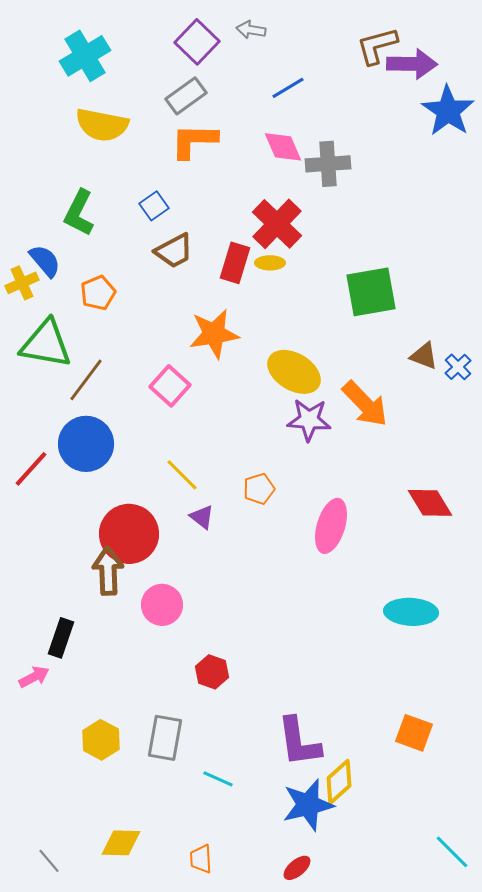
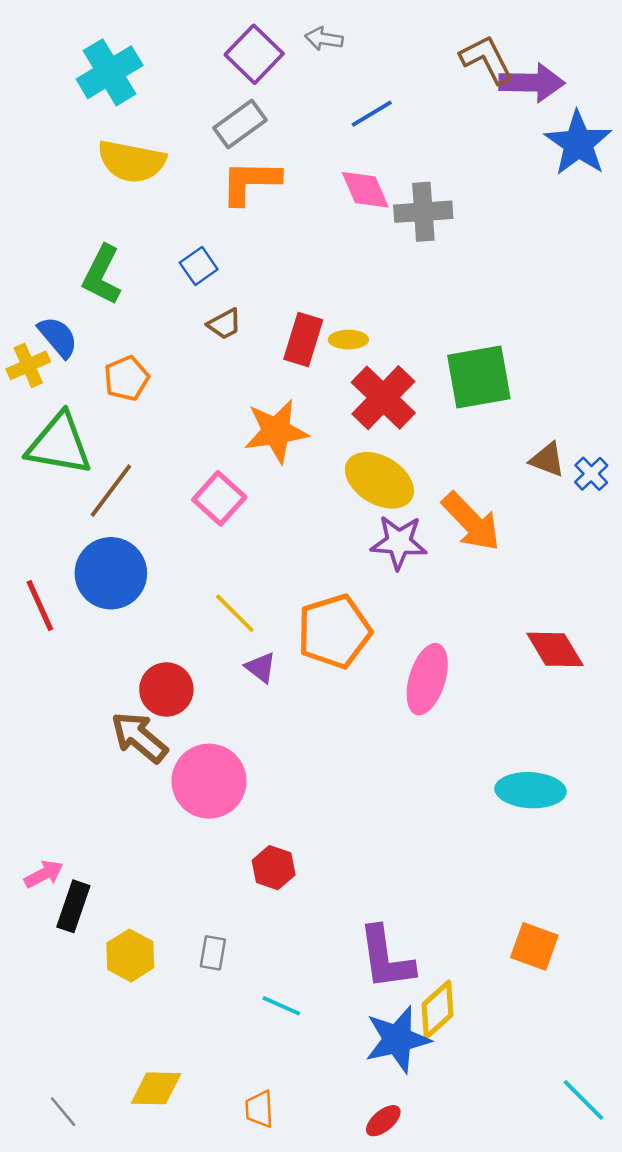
brown L-shape: (377, 46) -> (487, 59), turned 78
red cross: (277, 224) -> (383, 398), moved
brown trapezoid: (174, 251) -> (224, 324), size x0.7
red line: (31, 469) -> (40, 606), turned -66
orange pentagon: (259, 489) -> (334, 631), size x1.8
red circle: (129, 534) -> (166, 689), size x0.7
brown arrow: (108, 571) -> (139, 737), turned -48
pink circle: (162, 605) -> (209, 781), size x1.4
black rectangle: (61, 638) -> (73, 906), moved
gray rectangle: (165, 738) -> (213, 953), size x0.6

